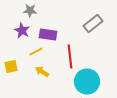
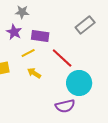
red line: (70, 56) -> (62, 58), turned -40

